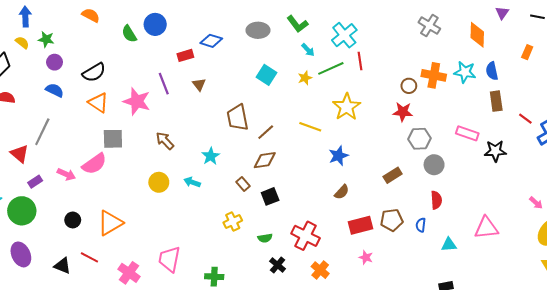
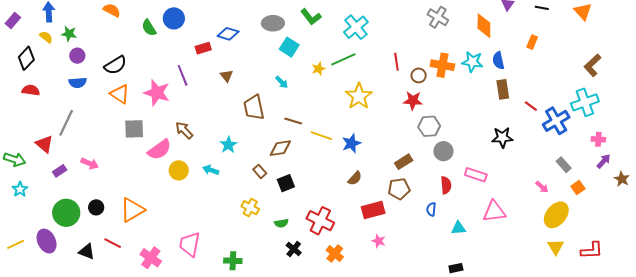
cyan arrow: (308, 50) -> (282, 82), moved
red line: (360, 61) -> (396, 62), moved
cyan square: (266, 75) -> (289, 47), moved
brown triangle: (199, 84) -> (227, 76), moved
blue semicircle: (55, 90) -> (78, 83), turned 150
yellow line: (310, 127) -> (321, 136), moved
brown line: (266, 132) -> (293, 121), moved, turned 60
pink rectangle: (467, 133) -> (476, 175), moved
pink semicircle: (94, 164) -> (159, 150), moved
green circle: (22, 211) -> (66, 213), moved
brown pentagon: (392, 220) -> (399, 189), moved
yellow cross: (233, 222) -> (250, 208), turned -36

